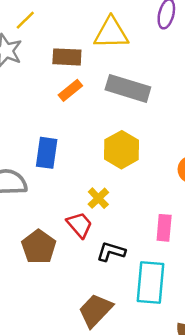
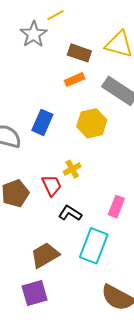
yellow hexagon: (122, 150) -> (92, 123), moved

